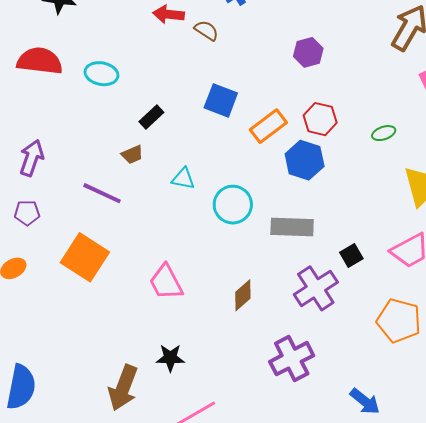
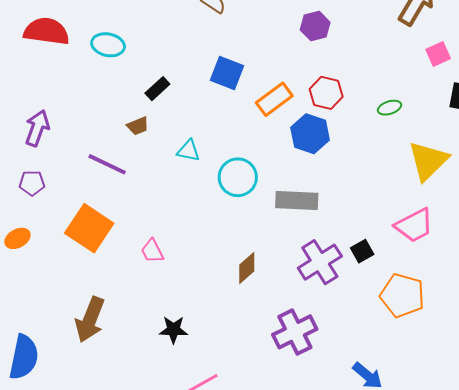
black square: (351, 256) -> (362, 251), moved
pink trapezoid: (166, 282) -> (152, 251), moved, size x0.7
brown arrow: (123, 388) -> (90, 320), moved

